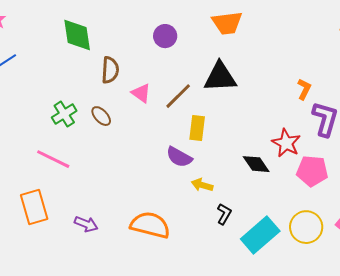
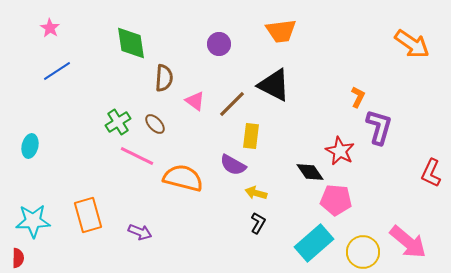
black triangle: (220, 77) -> (274, 85), turned 30
pink line: (53, 159) -> (137, 156), moved
pink pentagon: (312, 171) -> (336, 200), moved
black L-shape: (224, 214) -> (258, 223), moved
orange semicircle: (150, 225) -> (183, 178), moved
yellow circle: (306, 227) -> (363, 252), moved

